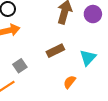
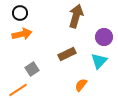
purple circle: (93, 14) -> (104, 37), moved

